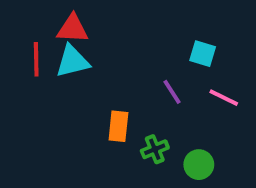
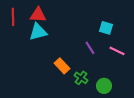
red line: (36, 59) -> (13, 17), moved
orange rectangle: (118, 126) -> (62, 66), turned -49
green cross: (155, 149) -> (81, 78), turned -32

